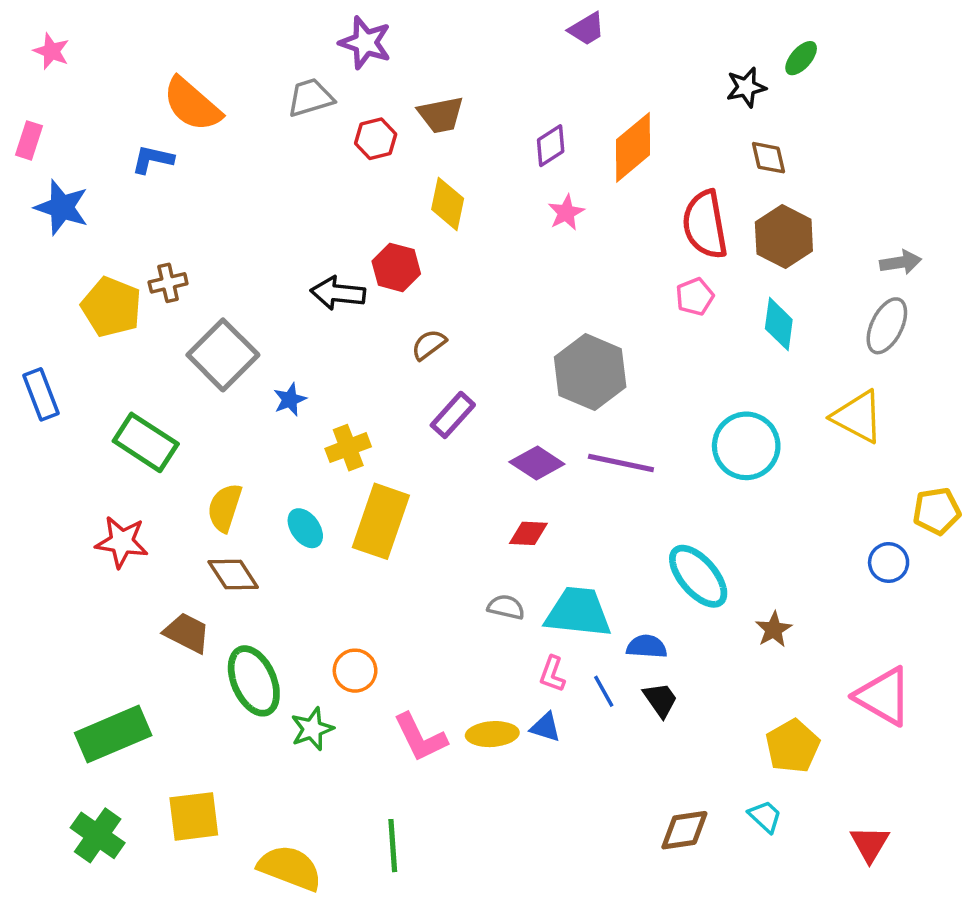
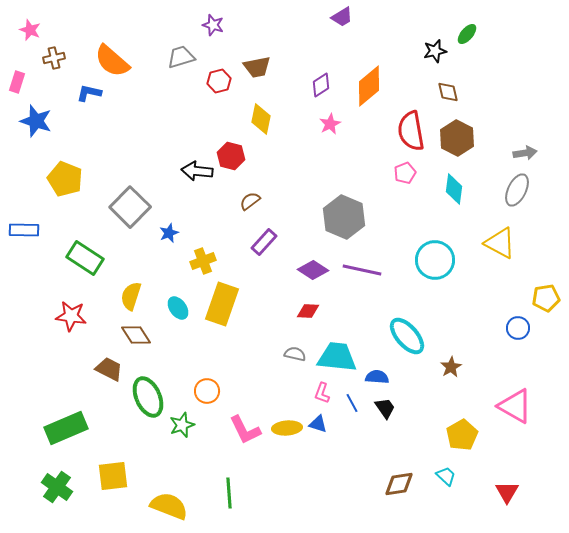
purple star: (365, 43) -> (213, 25), size x0.7
brown cross: (168, 283) -> (54, 58), moved
blue rectangle: (41, 394) -> (24, 230), turned -68

